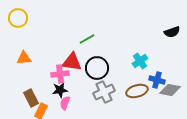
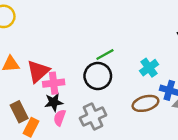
green line: (87, 39) -> (105, 55), moved
red triangle: (72, 62) -> (38, 71), moved, turned -50
gray cross: (104, 92) -> (93, 117), moved

